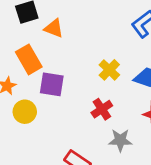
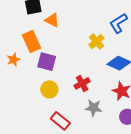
yellow cross: (109, 70) -> (97, 42), moved
yellow circle: (25, 112) -> (49, 89), moved

